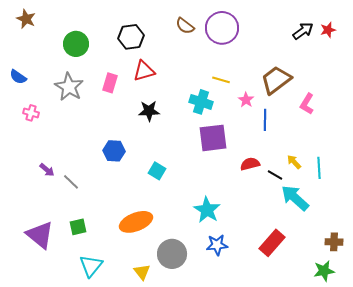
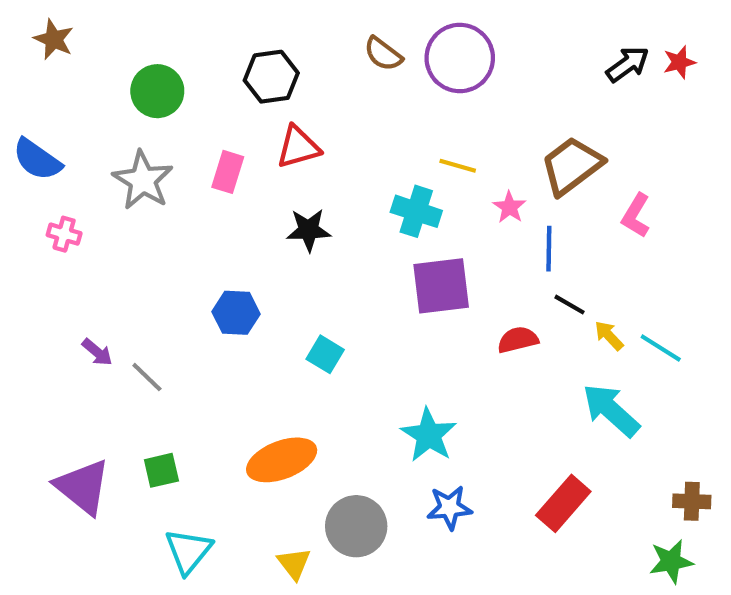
blue semicircle: (18, 77) -> (37, 160), size x1.4
cyan line: (319, 168) -> (661, 348), turned -55
black line: (275, 175) -> (570, 305), moved

